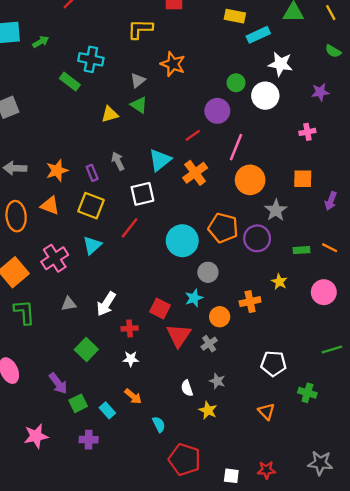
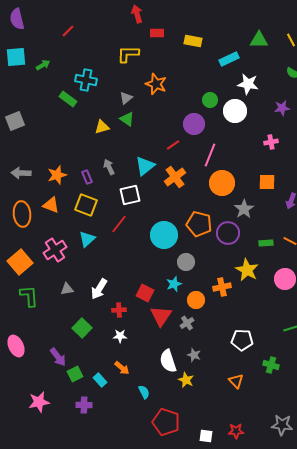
yellow rectangle: (235, 16) -> (193, 41), moved
yellow star: (279, 282) -> (247, 270), size x1.6
white semicircle: (187, 388) -> (168, 361), size x1.6

